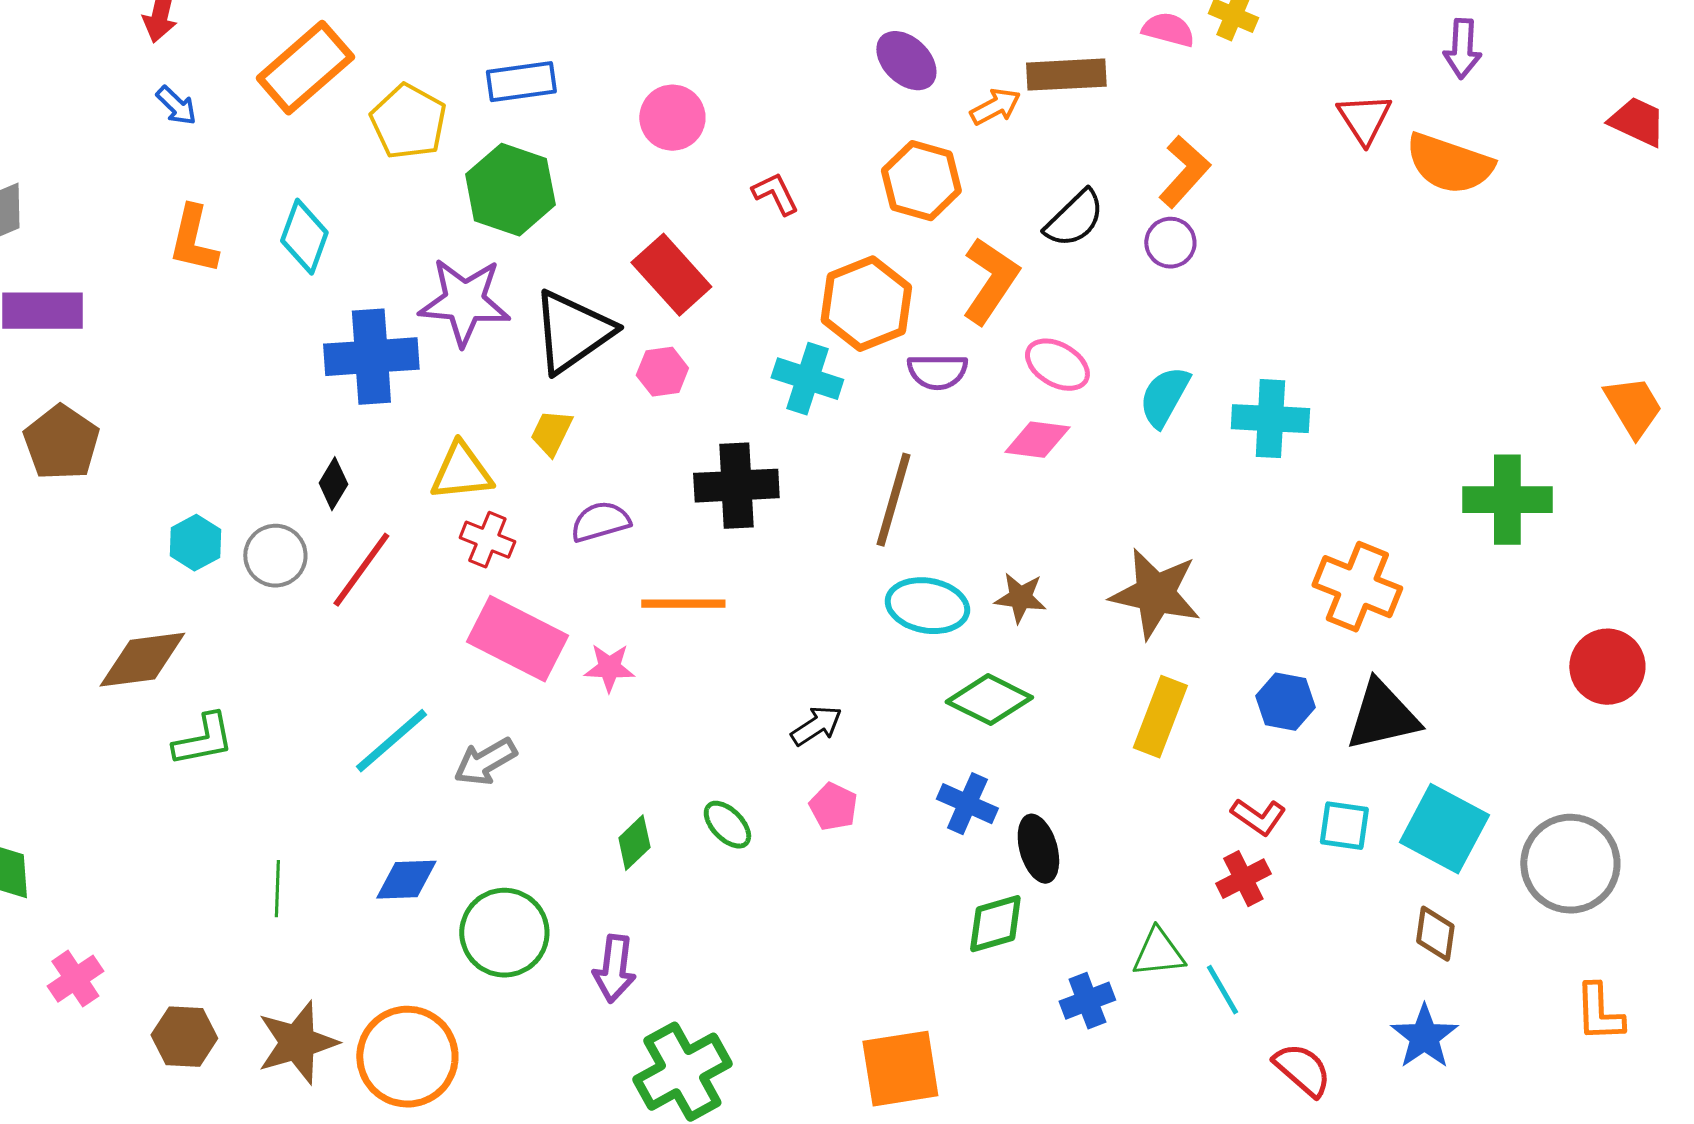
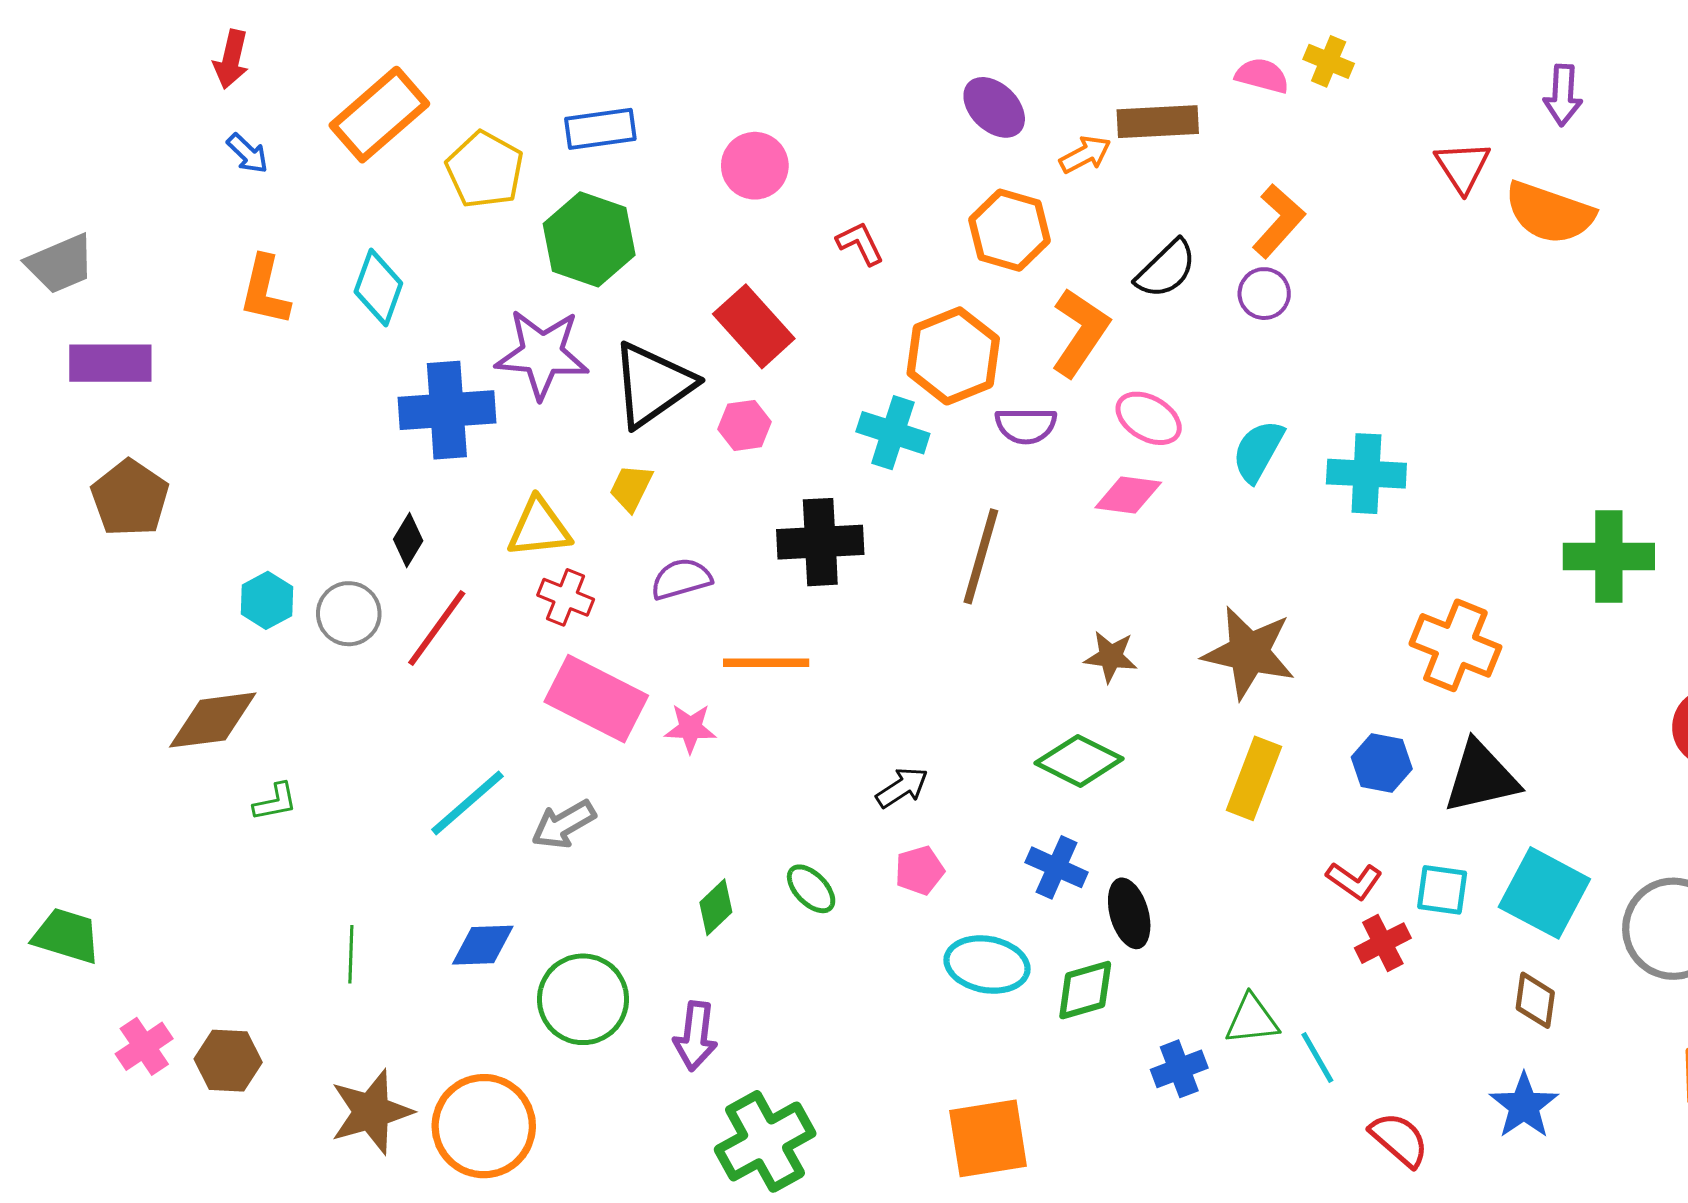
cyan ellipse: (927, 606) -> (987, 965), moved
green L-shape: (203, 740) -> (275, 802), size x0.7
pink pentagon: (833, 807) -> (919, 870), turned 30
red cross: (1243, 879) -> (1383, 943), moved
brown hexagon: (184, 1037) -> (228, 1061), moved

